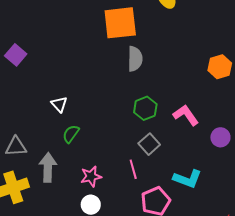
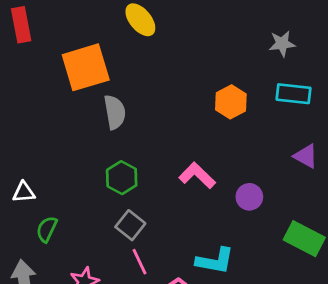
white triangle: (59, 104) -> (24, 192), turned -42
green hexagon: (145, 108) -> (122, 178), moved
gray square: (149, 144) -> (130, 225), moved

